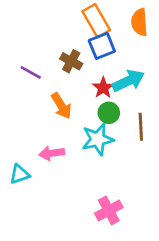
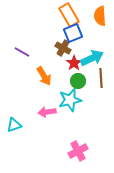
brown cross: (71, 61) -> (63, 48), moved
brown line: (141, 127) -> (101, 78), moved
pink arrow: (52, 153) -> (47, 112), moved

